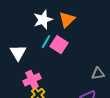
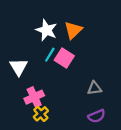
white star: (43, 20) -> (46, 30), turned -30
gray triangle: (98, 74) -> (94, 88), moved

